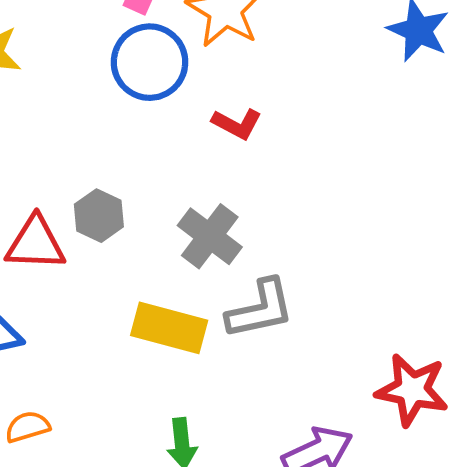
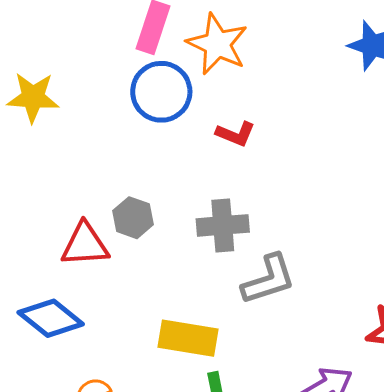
gray cross: (210, 236) -> (223, 225), turned -36
yellow rectangle: (169, 328) -> (188, 338), moved

